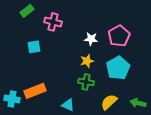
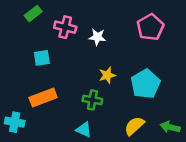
pink pentagon: (119, 36) -> (150, 27), moved
white star: (91, 39) -> (97, 37), moved
green cross: (86, 82) -> (92, 100), moved
orange rectangle: (35, 91) -> (43, 97), moved

